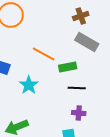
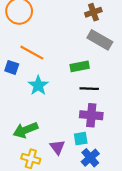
orange line: (44, 54) -> (32, 53), moved
purple cross: (79, 113) -> (91, 115), size x1.5

